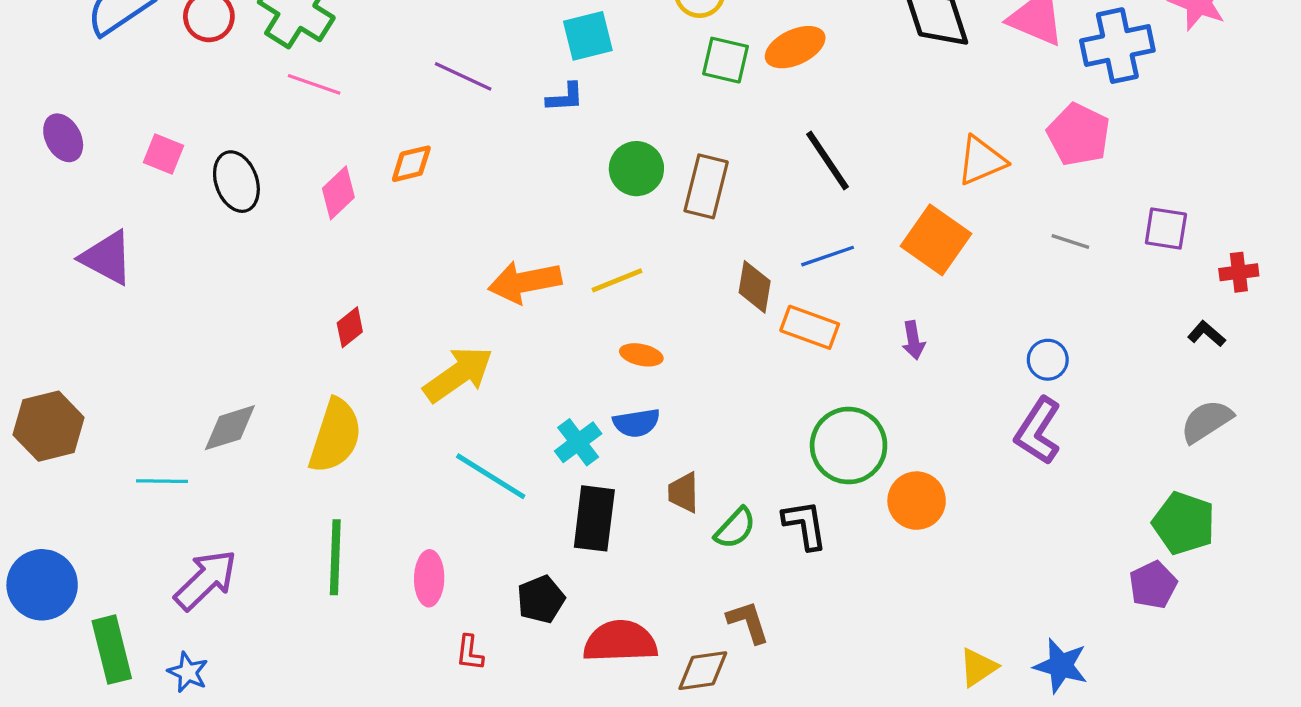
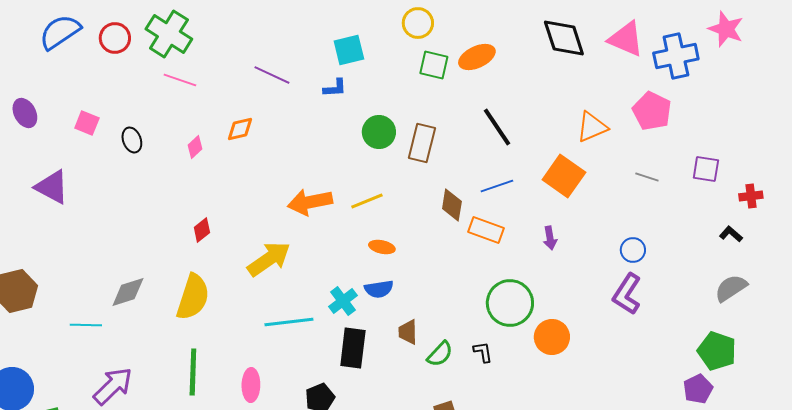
black ellipse: (236, 182) -> (132, 140), size x0.7
pink diamond: (338, 193) -> (195, 147), size x0.7
cyan line: (491, 476) -> (289, 322), turned -39
black L-shape: (805, 525) -> (483, 352), size x0.7

